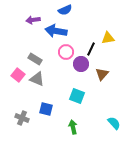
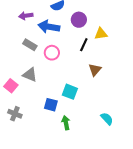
pink circle: (66, 52) -> (52, 53), moved
gray rectangle: (35, 59) -> (30, 45), moved
purple circle: (81, 64) -> (79, 20), moved
pink square: (18, 75) -> (11, 86), moved
blue square: (46, 109) -> (51, 105), moved

